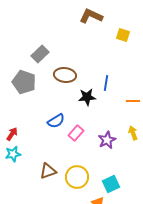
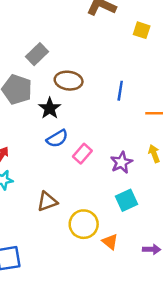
black star: (87, 97) -> (50, 108), moved, turned -30
yellow circle: (77, 177) -> (84, 224), moved
cyan square: (111, 184) -> (126, 200), moved

